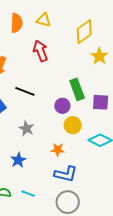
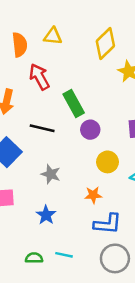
red arrow: (40, 51) -> (39, 77), moved
green rectangle: (77, 89) -> (74, 104), moved
purple circle: (62, 106) -> (90, 130), moved

